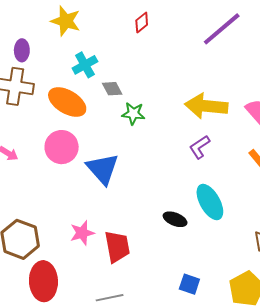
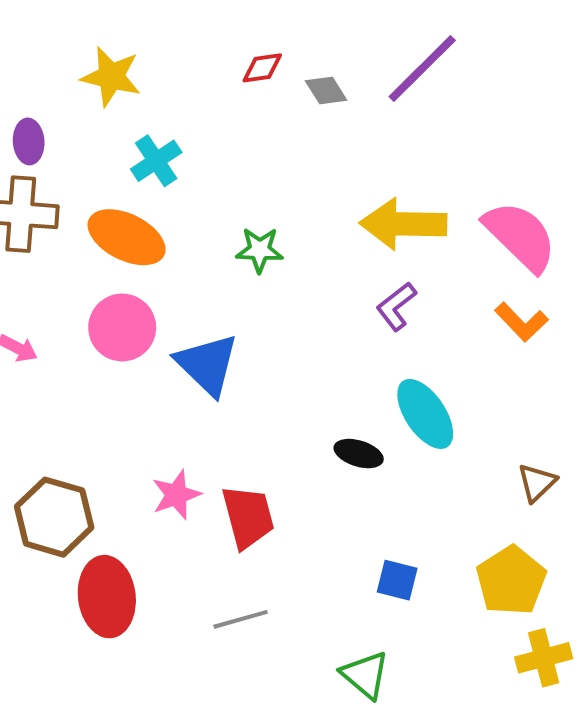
red diamond: (142, 22) -> (262, 68), turned 35
gray diamond: (112, 89) -> (326, 91), moved

